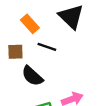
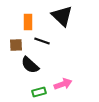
orange rectangle: (30, 24) -> (28, 22), turned 42

